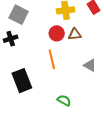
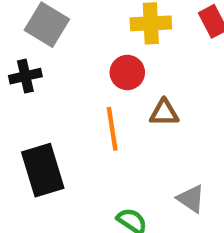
brown triangle: (75, 34) -> (164, 113), moved
gray triangle: (90, 65) -> (191, 199), moved

